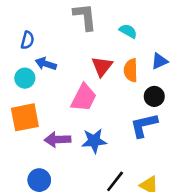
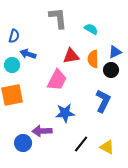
red triangle: (102, 66) -> (71, 56), turned 42
black circle: (154, 96) -> (111, 70), moved
blue L-shape: (144, 125) -> (103, 101), turned 130
purple arrow: (58, 140) -> (42, 131), moved

